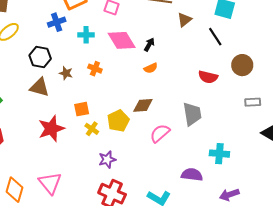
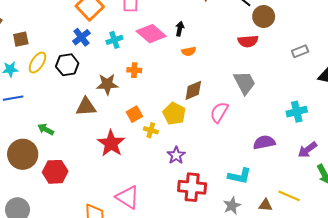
black hexagon: (40, 57) -> (67, 65), moved
brown circle: (242, 65) -> (264, 17), moved
orange semicircle: (151, 68) -> (189, 51), turned 32
brown star: (66, 73) -> (107, 84), size x1.5
cyan cross: (219, 154) -> (297, 112), moved

